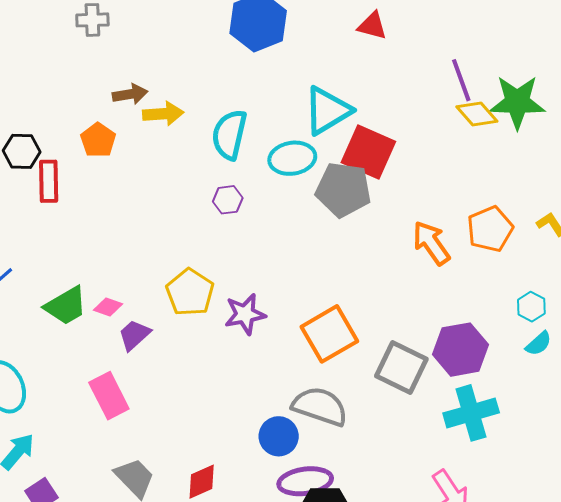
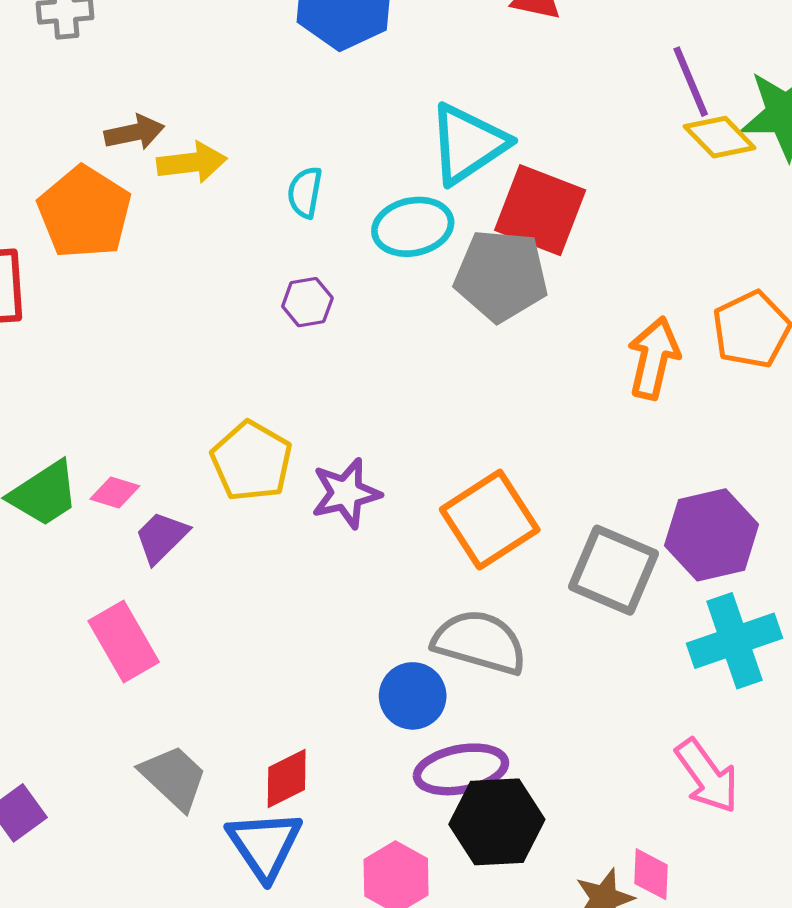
cyan semicircle: (229, 135) -> (305, 192), size x0.6
orange pentagon: (98, 140) -> (84, 212), size x1.6
orange arrow: (431, 243) -> (654, 358), turned 51

